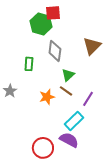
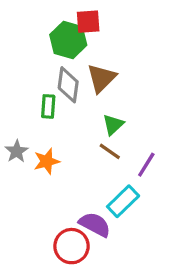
brown triangle: (92, 46) -> (101, 78), moved
gray diamond: (55, 51) -> (68, 85), moved
orange star: (47, 97) -> (47, 161), moved
purple semicircle: (69, 140) -> (95, 225), moved

